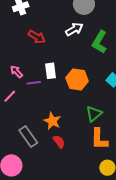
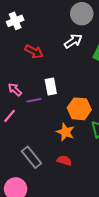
orange hexagon: (77, 80) -> (79, 109), moved
orange star: (52, 121) -> (65, 132), moved
red semicircle: (59, 142) -> (64, 161), turned -32

